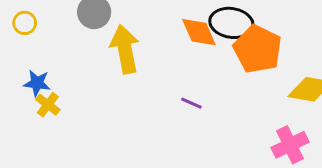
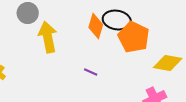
orange diamond: (199, 32) -> (96, 26), turned 40

